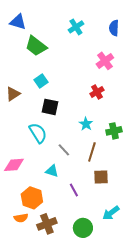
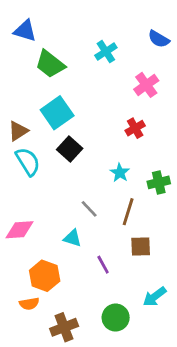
cyan cross: (76, 27) -> (106, 52), moved
blue semicircle: (114, 28) -> (159, 39), turned -63
cyan square: (41, 81) -> (57, 113), size x1.6
black square: (50, 107) -> (70, 149), turned 30
cyan semicircle: (38, 133) -> (28, 162), moved
brown cross: (47, 224) -> (64, 327), moved

